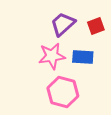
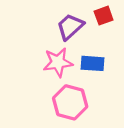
red square: (96, 26) -> (104, 16), moved

